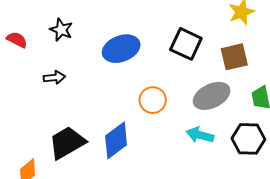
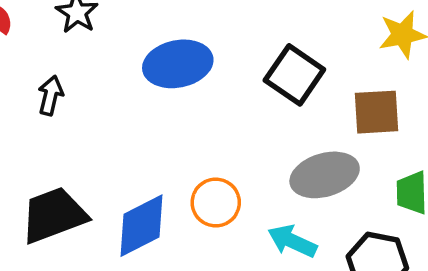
black arrow: (54, 78) -> (51, 95), turned -80
orange circle: (153, 100) -> (216, 203), moved

